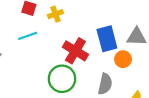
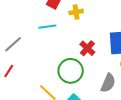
red cross: (75, 51) -> (87, 48), size x0.7

